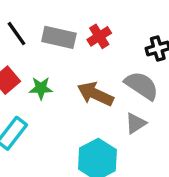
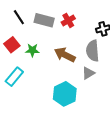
gray semicircle: (142, 86) -> (93, 51), turned -130

